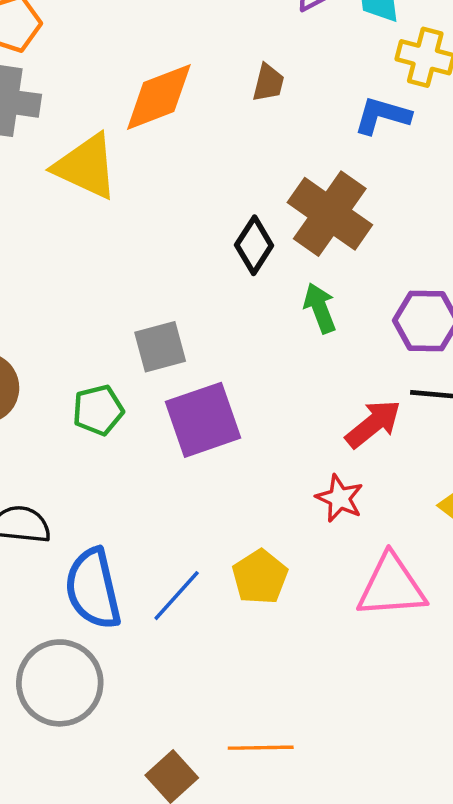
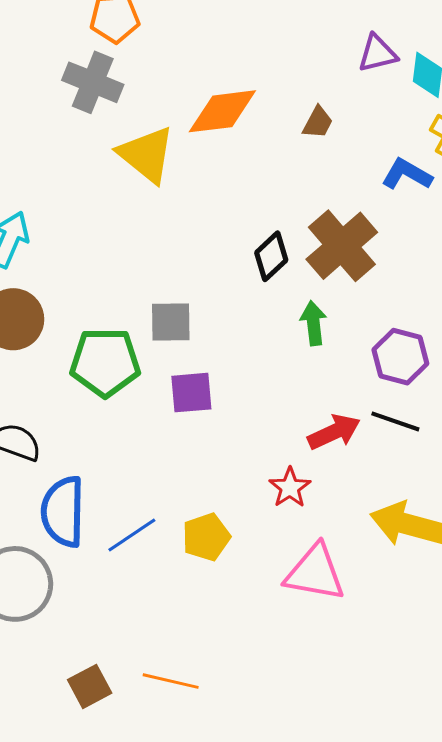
green pentagon: (98, 410) -> (105, 362), size x1.6
purple square: (203, 420) -> (191, 393), size x0.7

